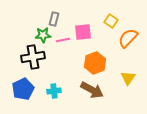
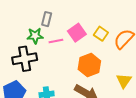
yellow square: (111, 21) -> (101, 34), moved
pink square: (83, 32) -> (77, 33), turned -30

